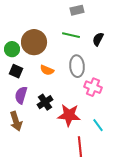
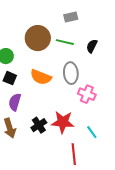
brown circle: (34, 42) -> (38, 38), moved
orange semicircle: (47, 70) -> (41, 77), size x1.5
black cross: (45, 102) -> (39, 125), moved

